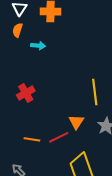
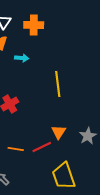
yellow line: (95, 92) -> (58, 84), moved

